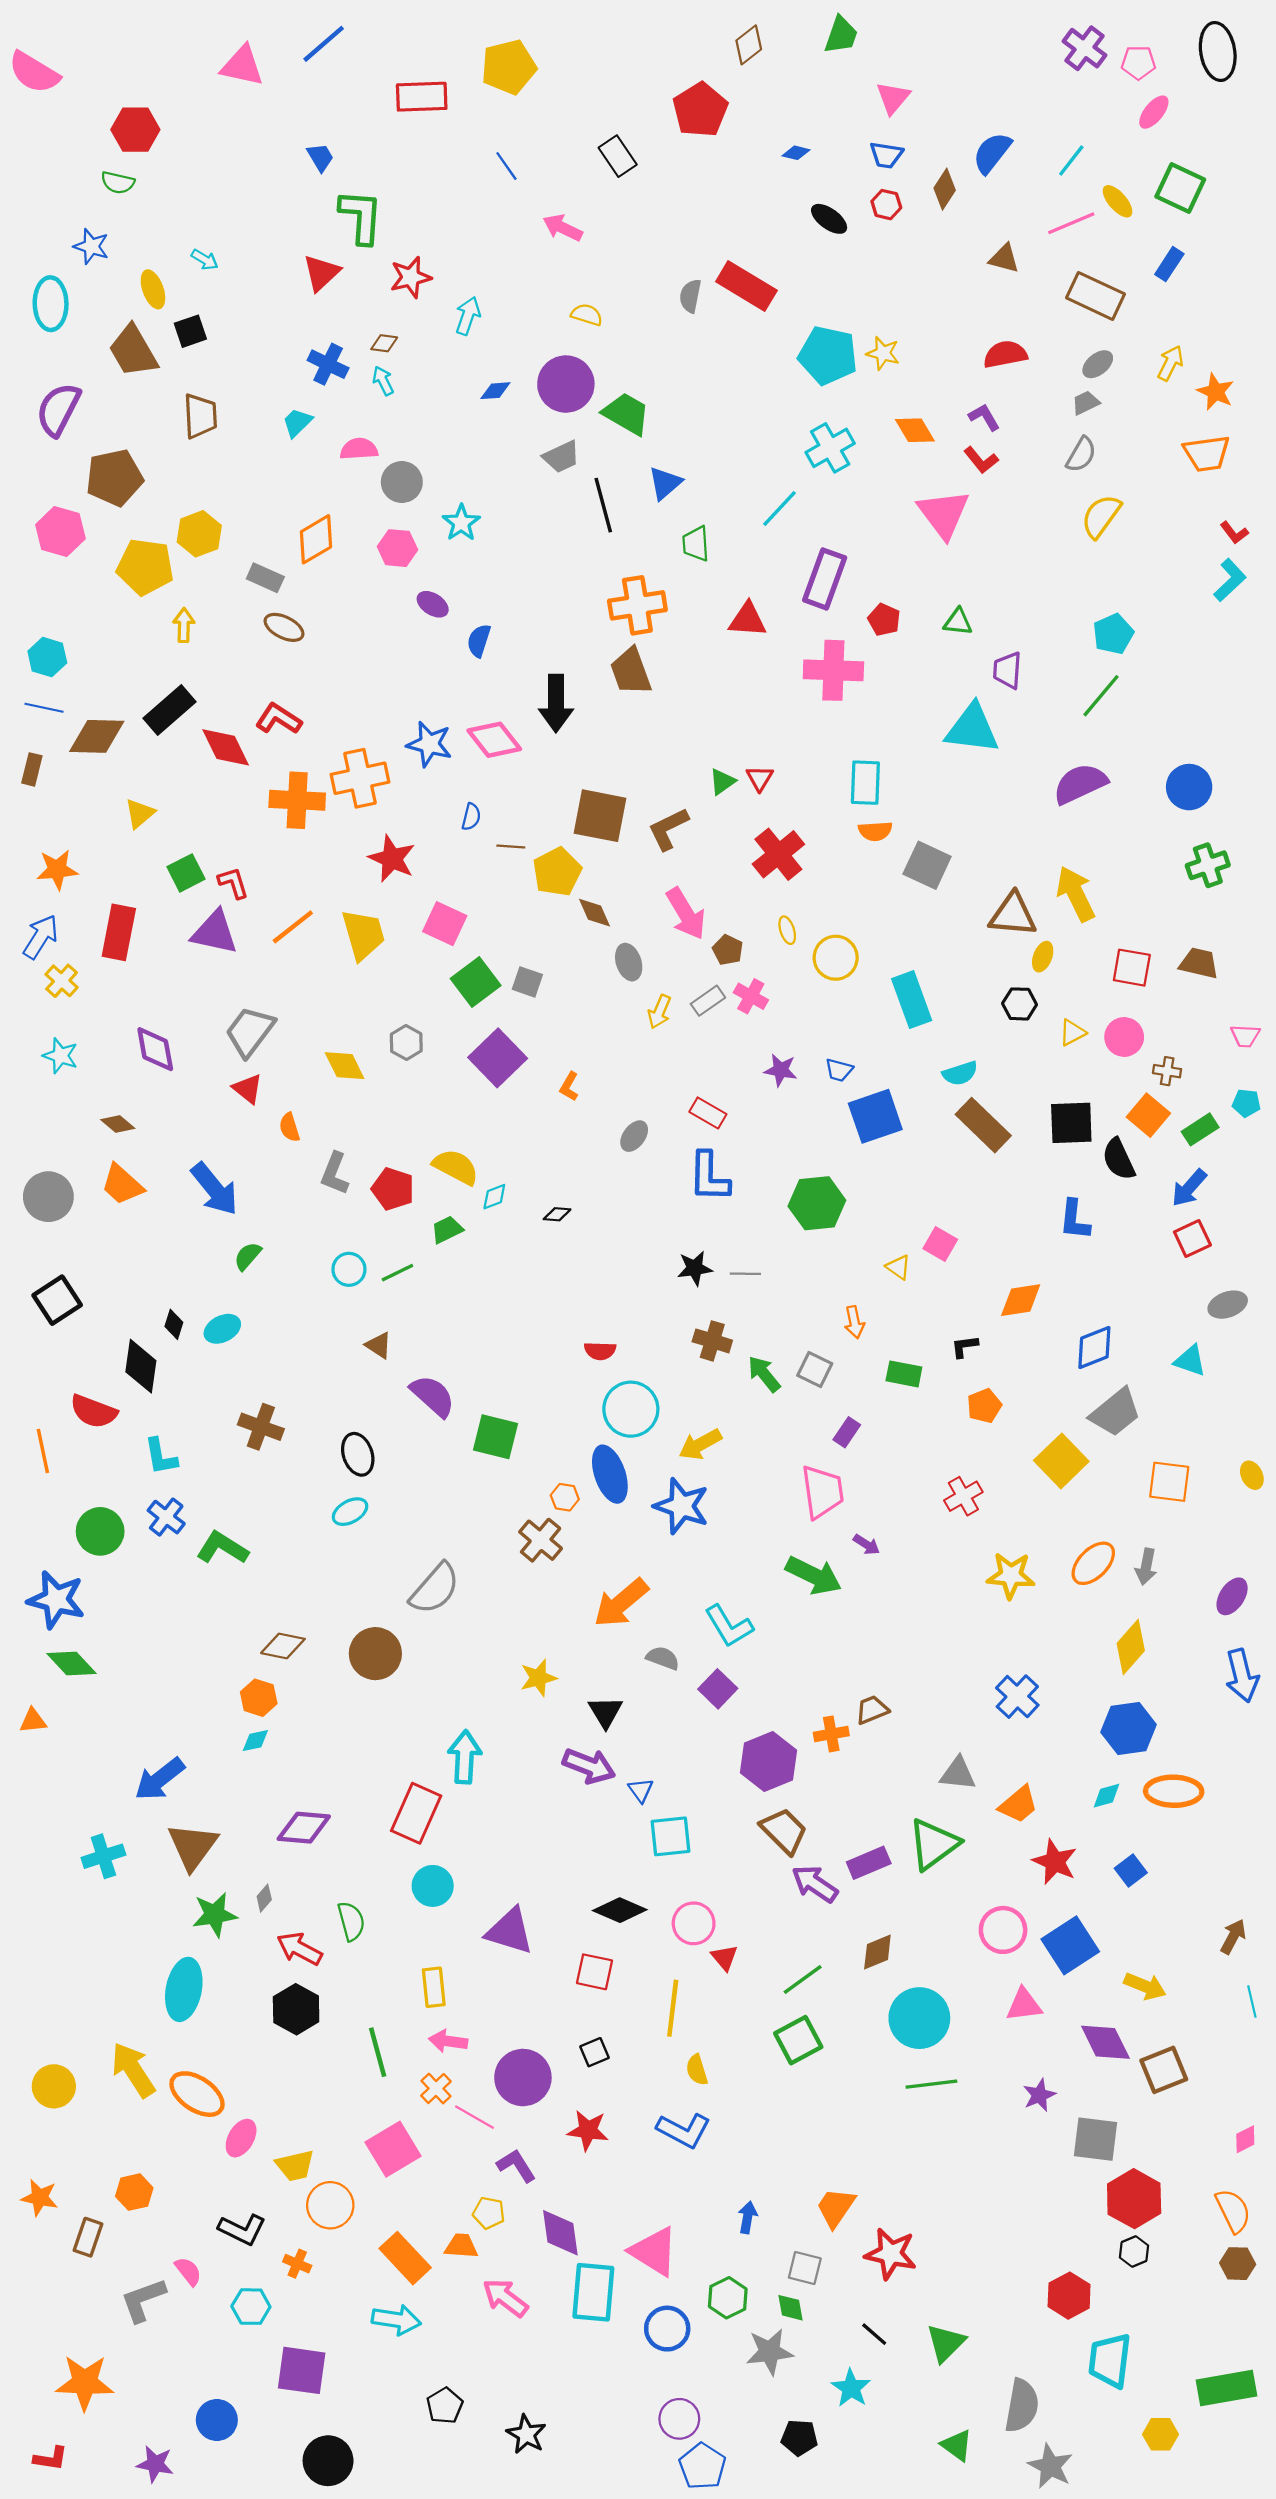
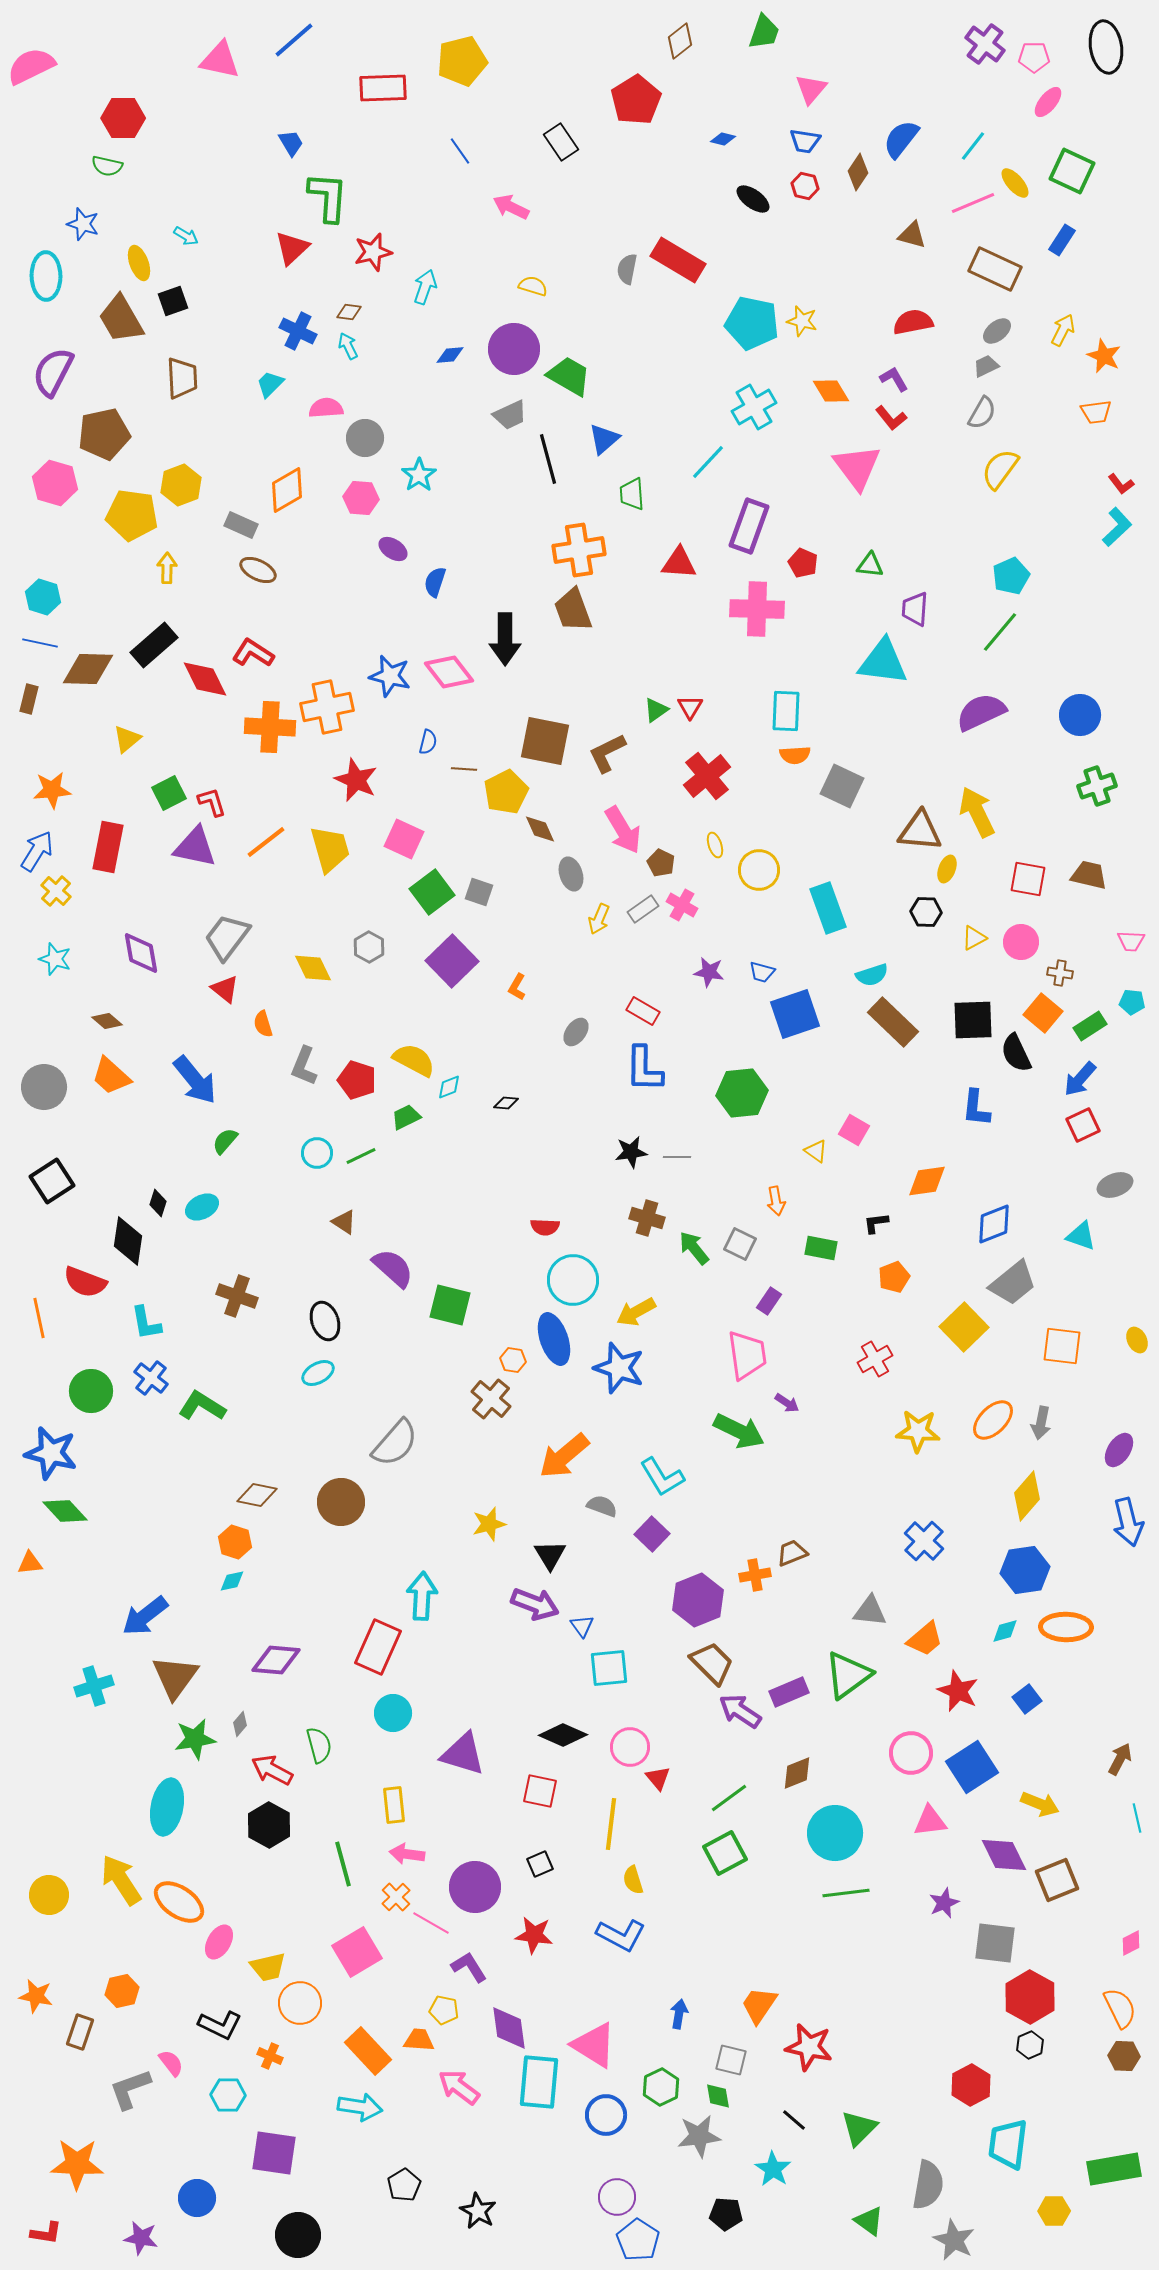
pink semicircle: (34, 72) -> (31, 66), turned 123
orange trapezoid: (1207, 453) -> (1096, 412), size x0.7

